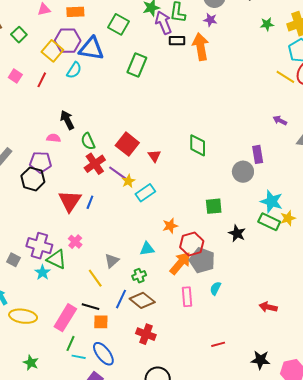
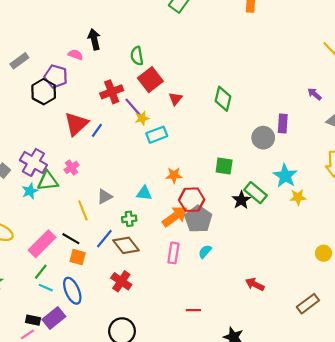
green semicircle: (88, 141) -> (137, 56), moved
green rectangle: (269, 222) -> (255, 193), moved
green triangle: (57, 259) -> (48, 181), turned -45

